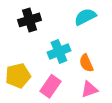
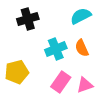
orange semicircle: (86, 63) -> (82, 48), moved
pink rectangle: (50, 86) -> (61, 82), moved

